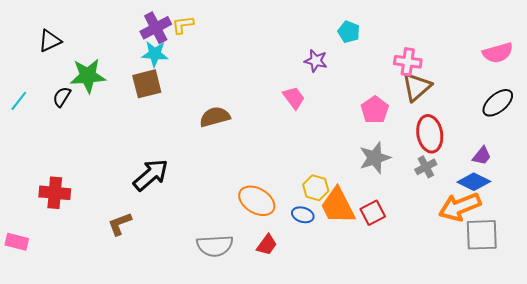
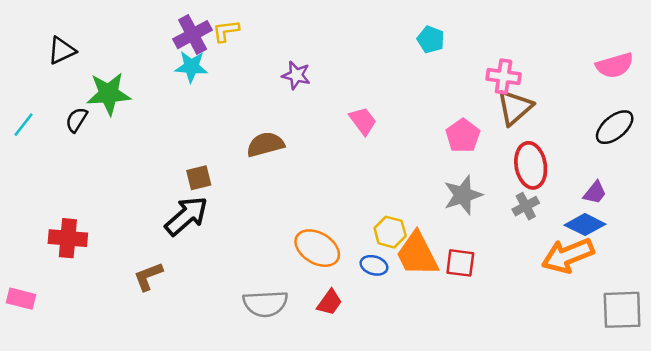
purple star: (316, 61) -> (296, 75), moved
brown square: (147, 84) -> (199, 178), moved, size x0.7
red square: (373, 213) -> (460, 263), turned 35
gray square: (482, 235) -> (622, 310), moved

